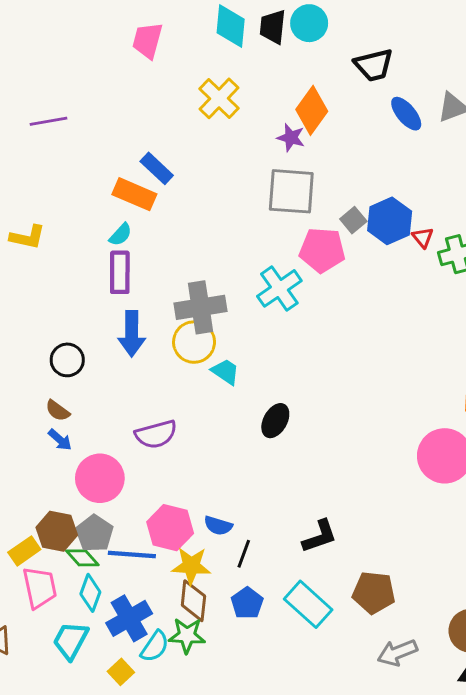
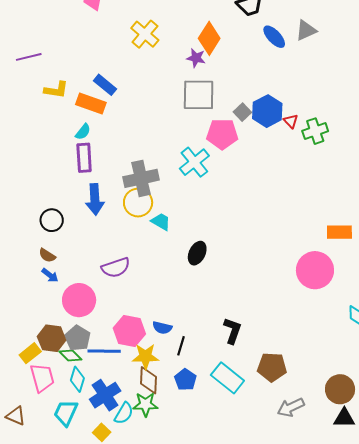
yellow L-shape: (27, 237) -> (56, 90), moved
black L-shape: (320, 536) -> (232, 331), turned -48

